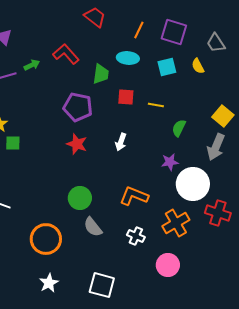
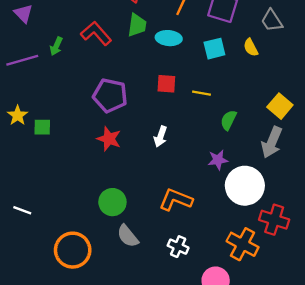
green arrow: (32, 65) -> (56, 46), turned 140
green trapezoid: (101, 74) -> (137, 25), moved
green square: (13, 143) -> (42, 127), moved
orange cross: (176, 223) -> (243, 244), moved, turned -32

